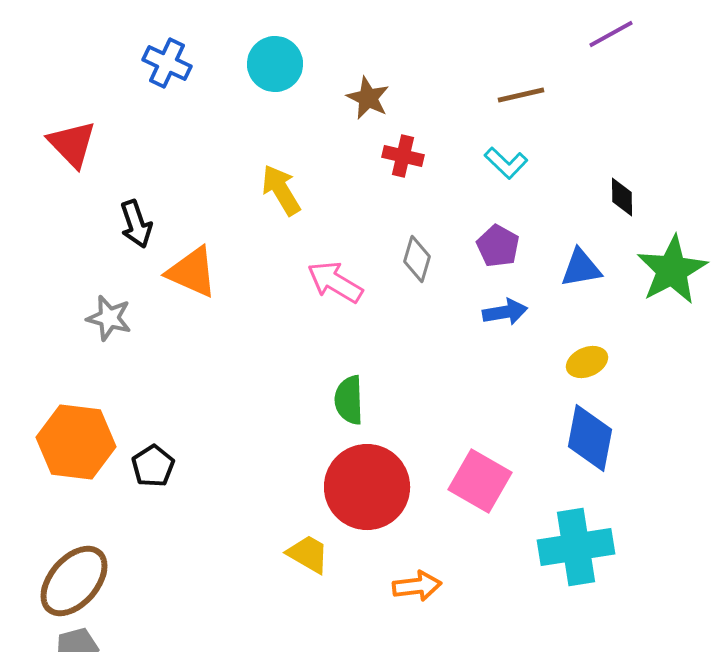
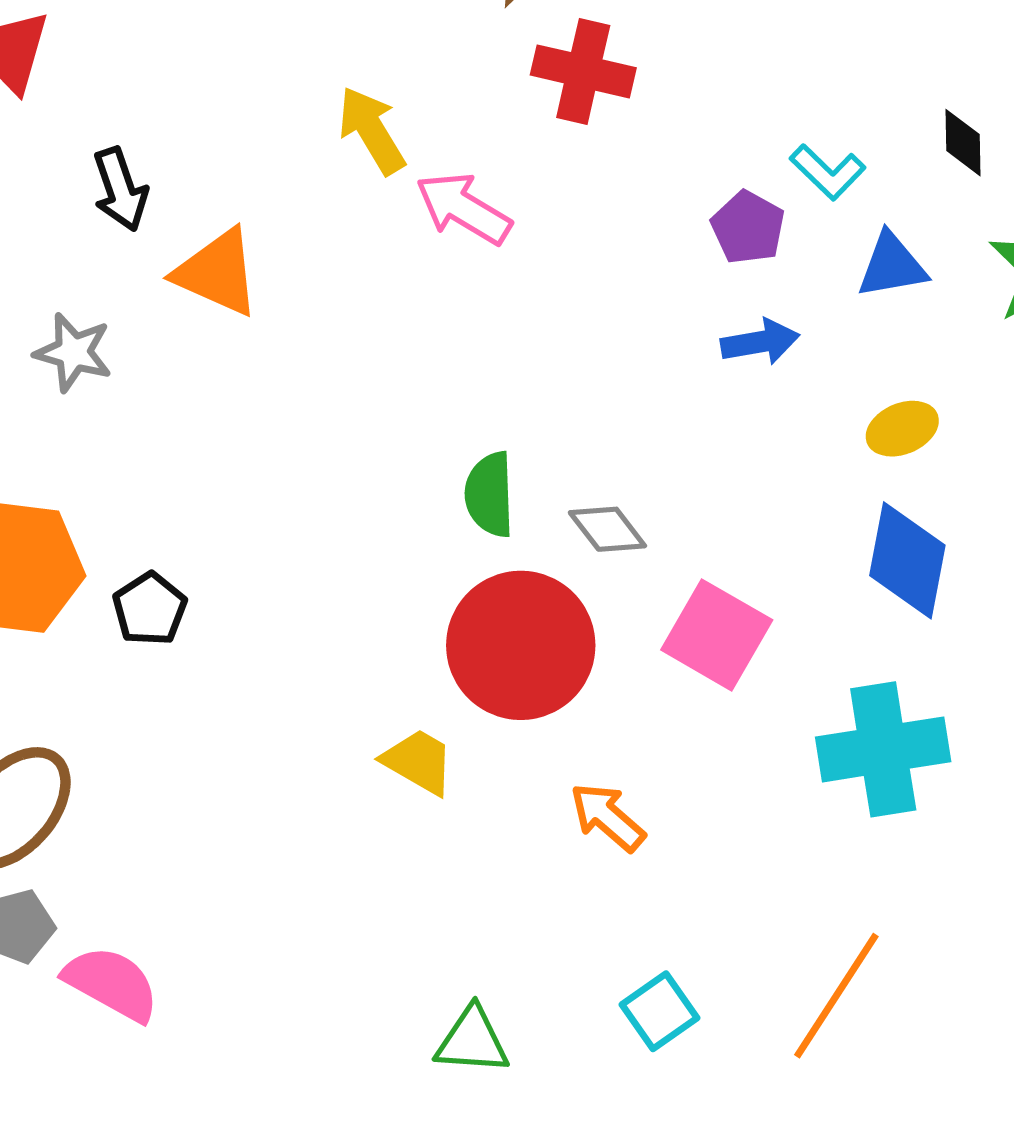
red cross: (403, 156) -> (583, 71), size x1.4
cyan L-shape: (506, 163) -> (828, 172), moved
gray diamond: (417, 259) -> (607, 529), moved, turned -54
pink arrow: (335, 282) -> (464, 208), moved
orange arrow: (417, 586) -> (607, 817), turned -132

